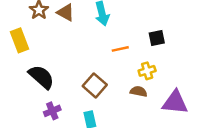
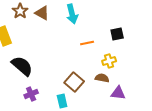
brown square: (95, 85) -> (74, 82), moved
purple triangle: (175, 102) -> (118, 93), moved, size x0.7

